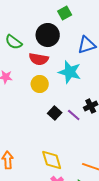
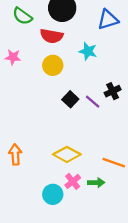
cyan star: (70, 72) -> (88, 51), size x0.7
yellow diamond: (52, 160) -> (67, 154), turned -45

